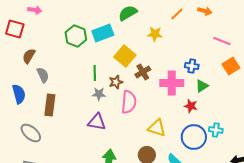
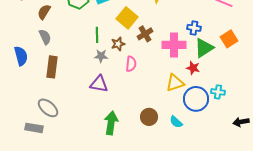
brown semicircle: (29, 56) -> (44, 12), moved
orange square: (231, 66) -> (229, 39), moved
green triangle: (202, 86) -> (204, 48), size x1.5
pink semicircle: (129, 102) -> (131, 64), size x0.7
yellow triangle: (157, 128) -> (175, 83), moved, turned -36
gray ellipse: (31, 133) -> (48, 108), moved

